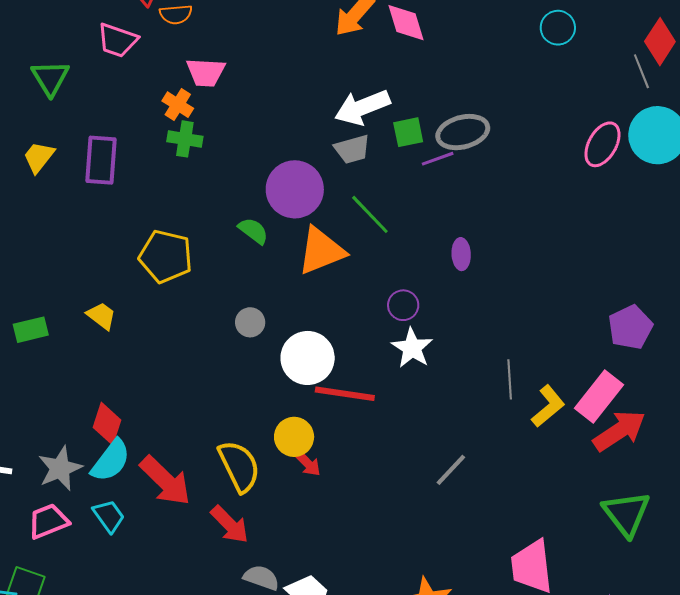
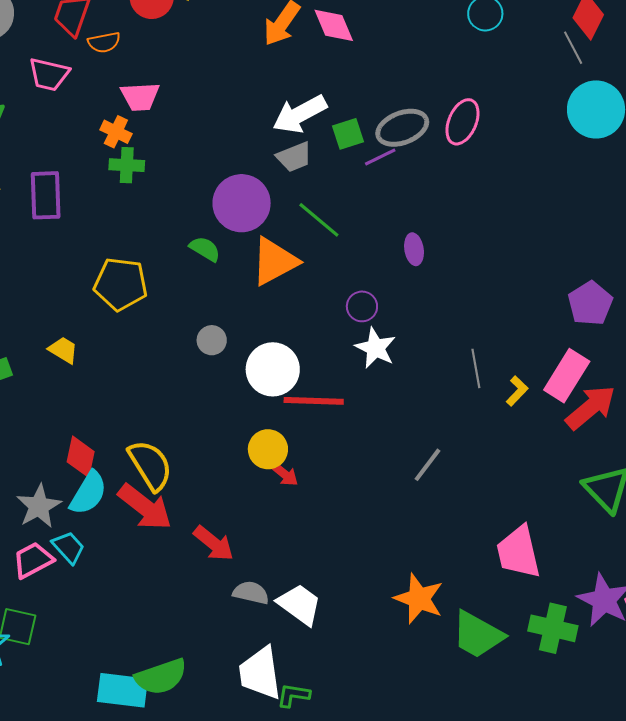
pink ellipse: (602, 144) -> (462, 122), moved
yellow L-shape: (548, 406) -> (517, 391), size x0.7
yellow semicircle: (239, 466) -> (150, 465), moved
cyan trapezoid: (109, 516) -> (68, 547), moved

